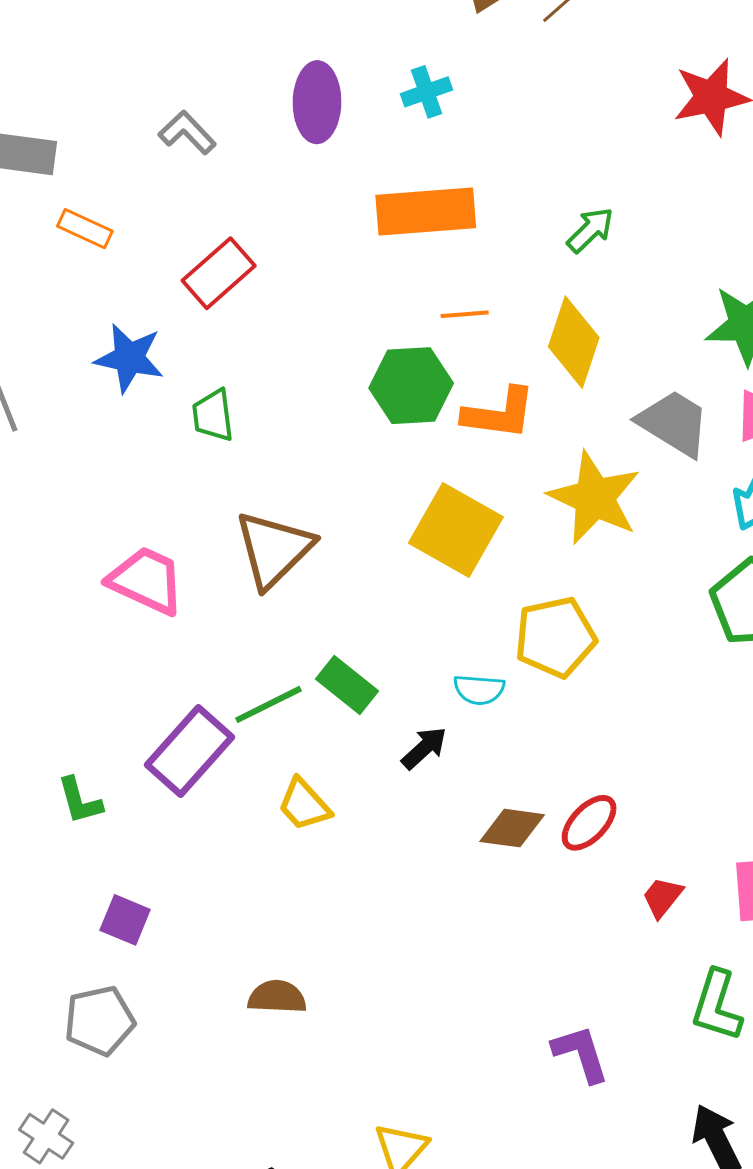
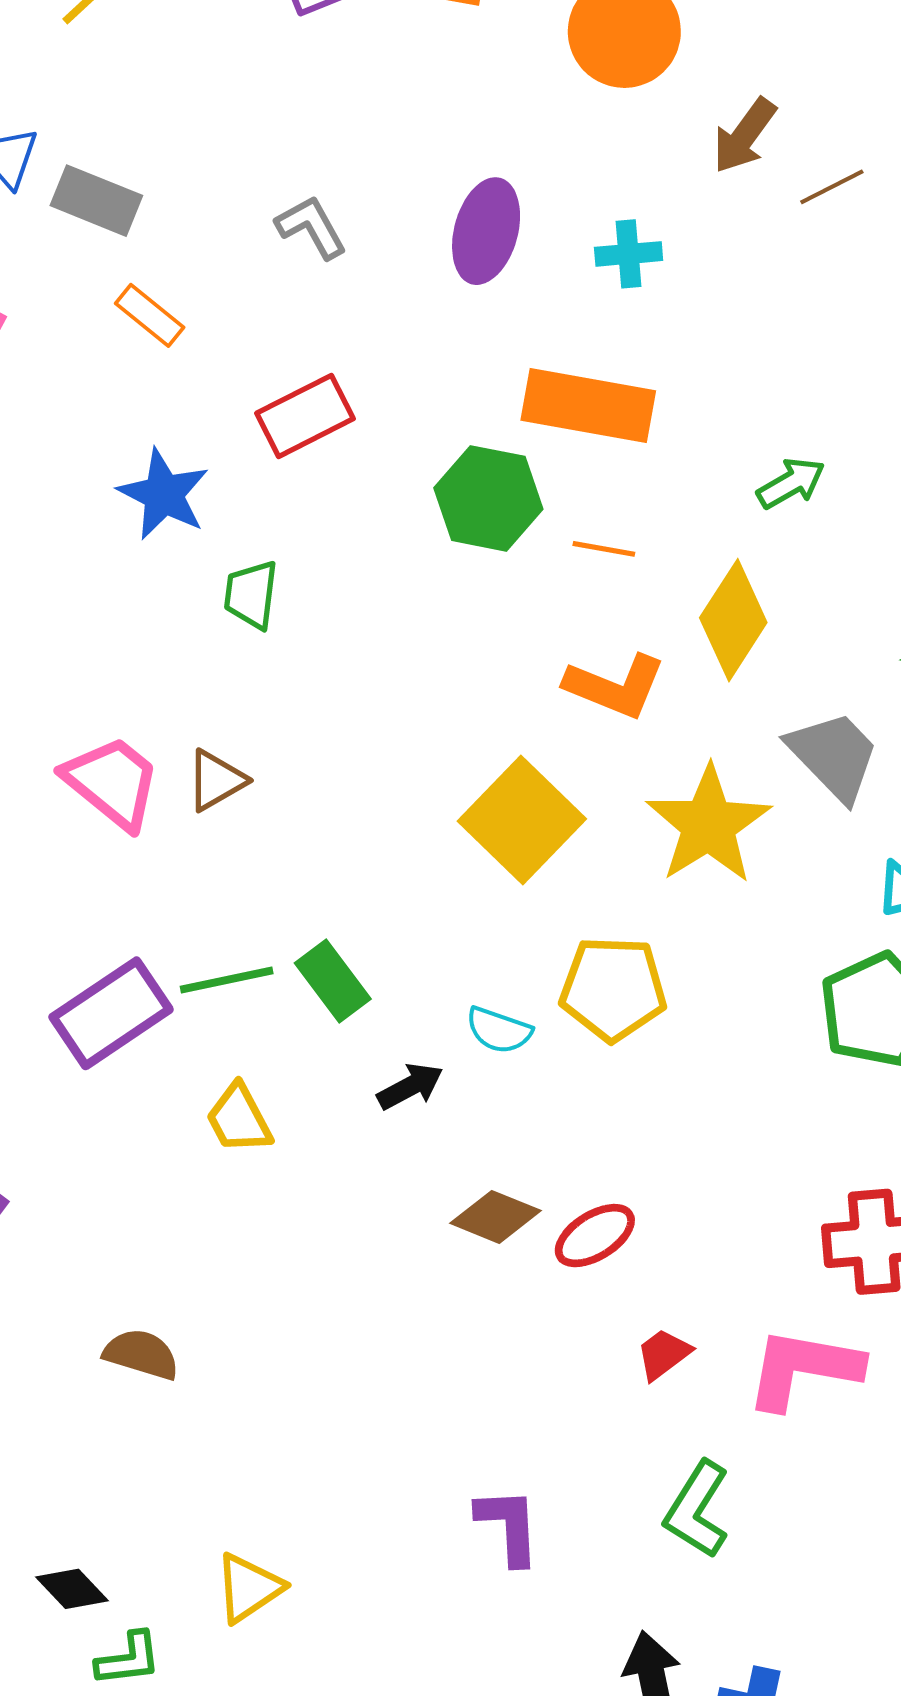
green hexagon: (411, 386) -> (488, 498), moved
brown triangle: (274, 549) -> (216, 780), moved, size x0.6

